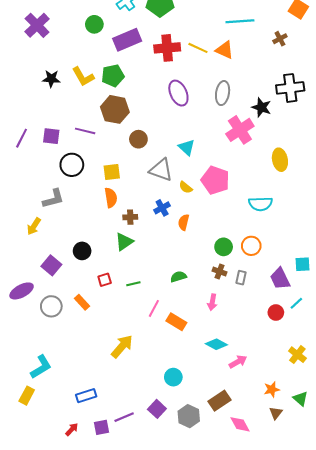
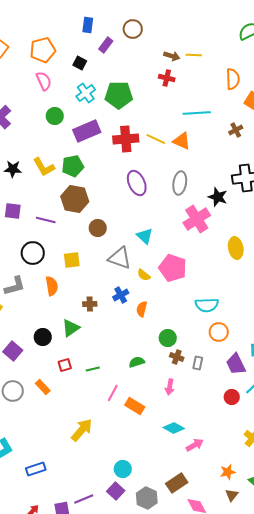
purple square: (51, 136) -> (13, 211), moved
orange semicircle: (111, 198) -> (52, 286), moved
cyan semicircle: (260, 204) -> (207, 305), moved
green triangle: (124, 242) -> (71, 328), moved
orange circle: (251, 246) -> (219, 332), moved
green circle: (224, 247) -> (168, 338), moved
cyan circle: (173, 377) -> (123, 469), moved
blue rectangle: (86, 396) -> (36, 469), moved

